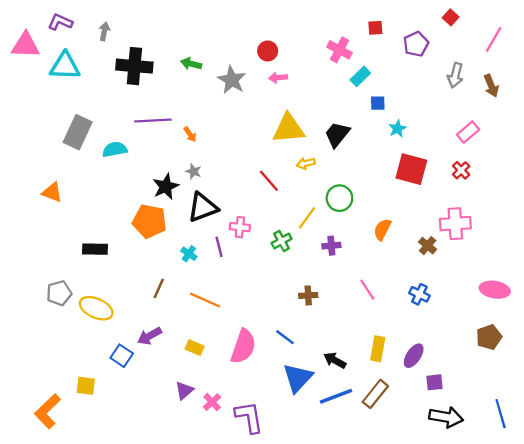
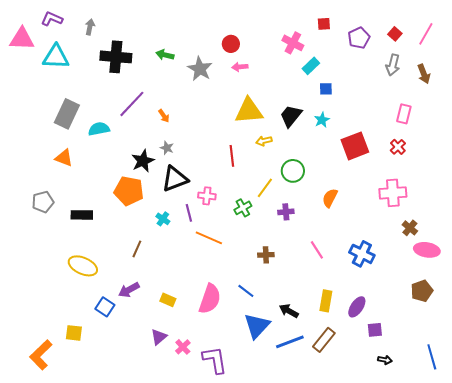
red square: (451, 17) -> (395, 34), moved
purple line: (153, 120) -> (132, 104), turned -44
cyan star: (397, 129) -> (322, 120), moved
pink rectangle: (468, 132) -> (404, 114), turned -36
red square: (411, 169) -> (355, 146), turned -36
red line: (269, 181) -> (232, 156), turned 35
orange triangle: (52, 192) -> (64, 158), moved
brown cross: (428, 246) -> (410, 228), moved
gray pentagon: (59, 293) -> (43, 202), moved
blue cross: (419, 294) -> (362, 254), size x1.4
orange line: (205, 300) -> (209, 238), moved
black arrow: (446, 417) -> (385, 360), size x0.5

